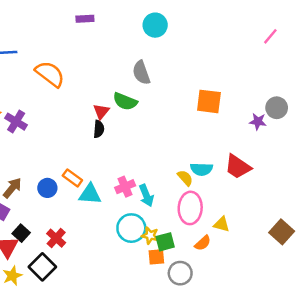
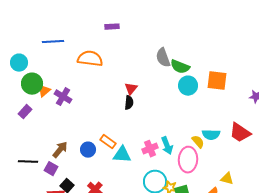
purple rectangle: (85, 19) -> (112, 27), moved
cyan circle: (155, 25) -> (188, 86), moved
orange semicircle: (50, 74) -> (90, 59), turned -30
green semicircle: (125, 101) -> (180, 67), moved
cyan arrow: (146, 195) -> (167, 146), moved
pink ellipse: (190, 208) -> (188, 160), moved

